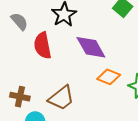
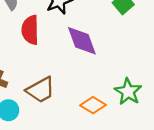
orange diamond: (109, 77) -> (93, 105), moved

